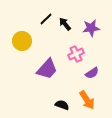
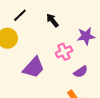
black line: (46, 19) -> (20, 15), moved
purple star: (91, 28) -> (86, 36), moved

